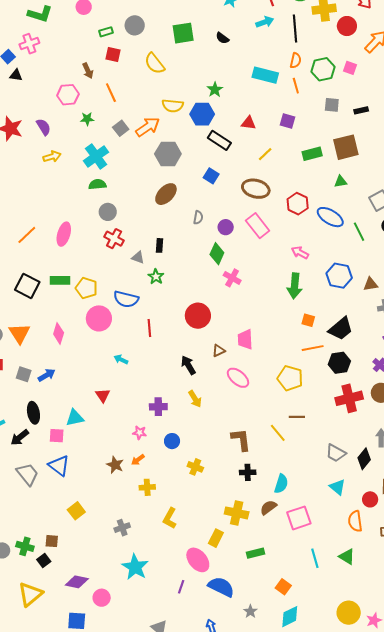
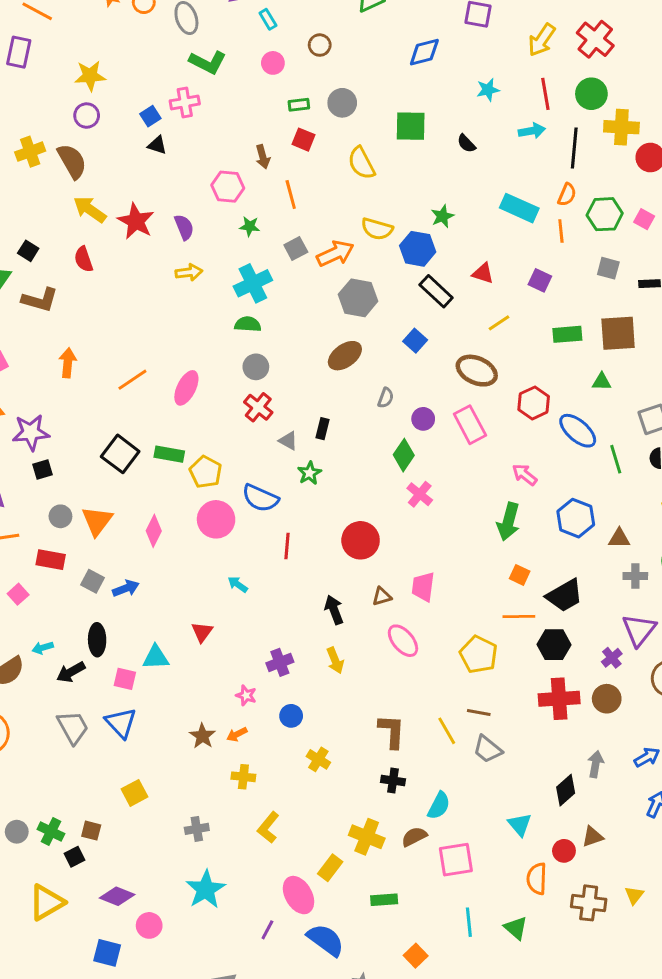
purple cross: (158, 407) -> (280, 662), turned -30
gray trapezoid: (336, 453) -> (487, 749), moved

